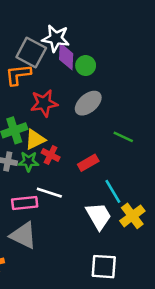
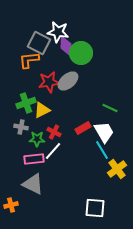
green circle: (86, 66) -> (81, 53), size x1.5
gray ellipse: (88, 103) -> (68, 81), moved
red cross: (51, 155) -> (54, 132), moved
green star: (29, 161) -> (37, 139), moved
white line: (49, 193) -> (53, 151), turned -66
white trapezoid: (99, 216) -> (104, 132), moved

